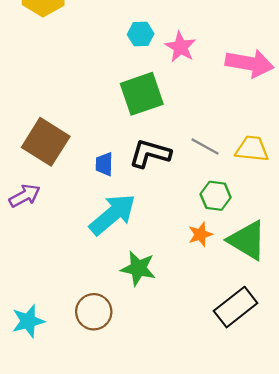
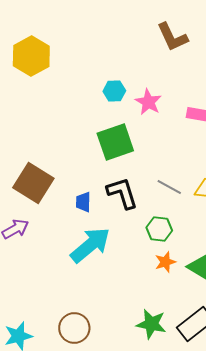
black L-shape: (150, 154) -> (122, 193), turned 57
green hexagon: (216, 196) -> (159, 229), moved
green star: (138, 268) -> (151, 324), moved

